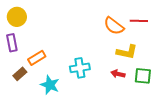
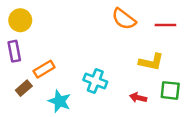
orange semicircle: (114, 26) -> (124, 19), moved
cyan cross: (80, 68) -> (95, 81), turned 30
red arrow: (118, 74) -> (138, 98), moved

